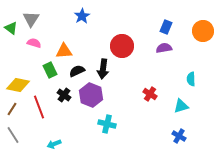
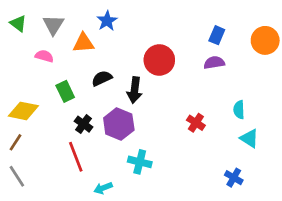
gray triangle: (31, 19) -> (53, 25), moved
green triangle: (11, 28) -> (18, 23), moved
orange triangle: (64, 51) -> (84, 43), moved
black semicircle: (77, 71) -> (102, 78), moved
cyan semicircle: (191, 79) -> (239, 110), moved
cyan triangle: (181, 106) -> (249, 138), moved, turned 49
red line: (39, 107) -> (76, 157), moved
cyan arrow: (54, 144) -> (103, 188), moved

